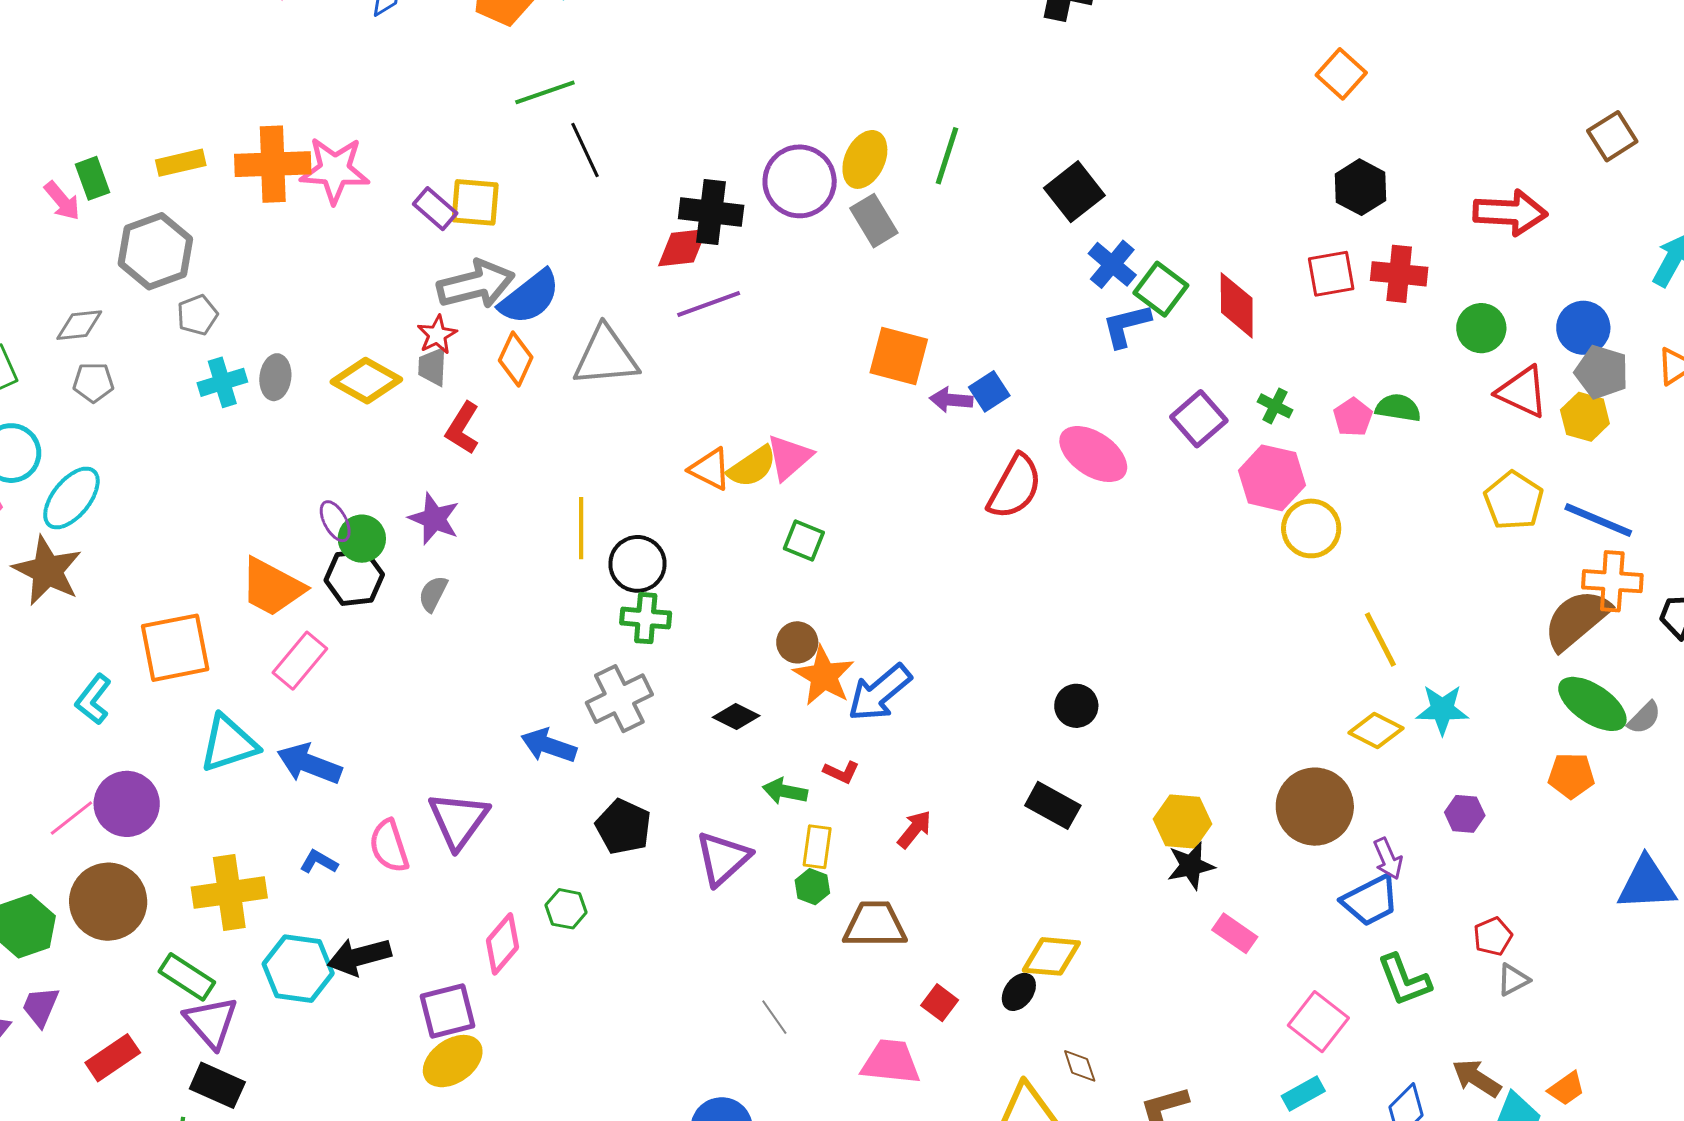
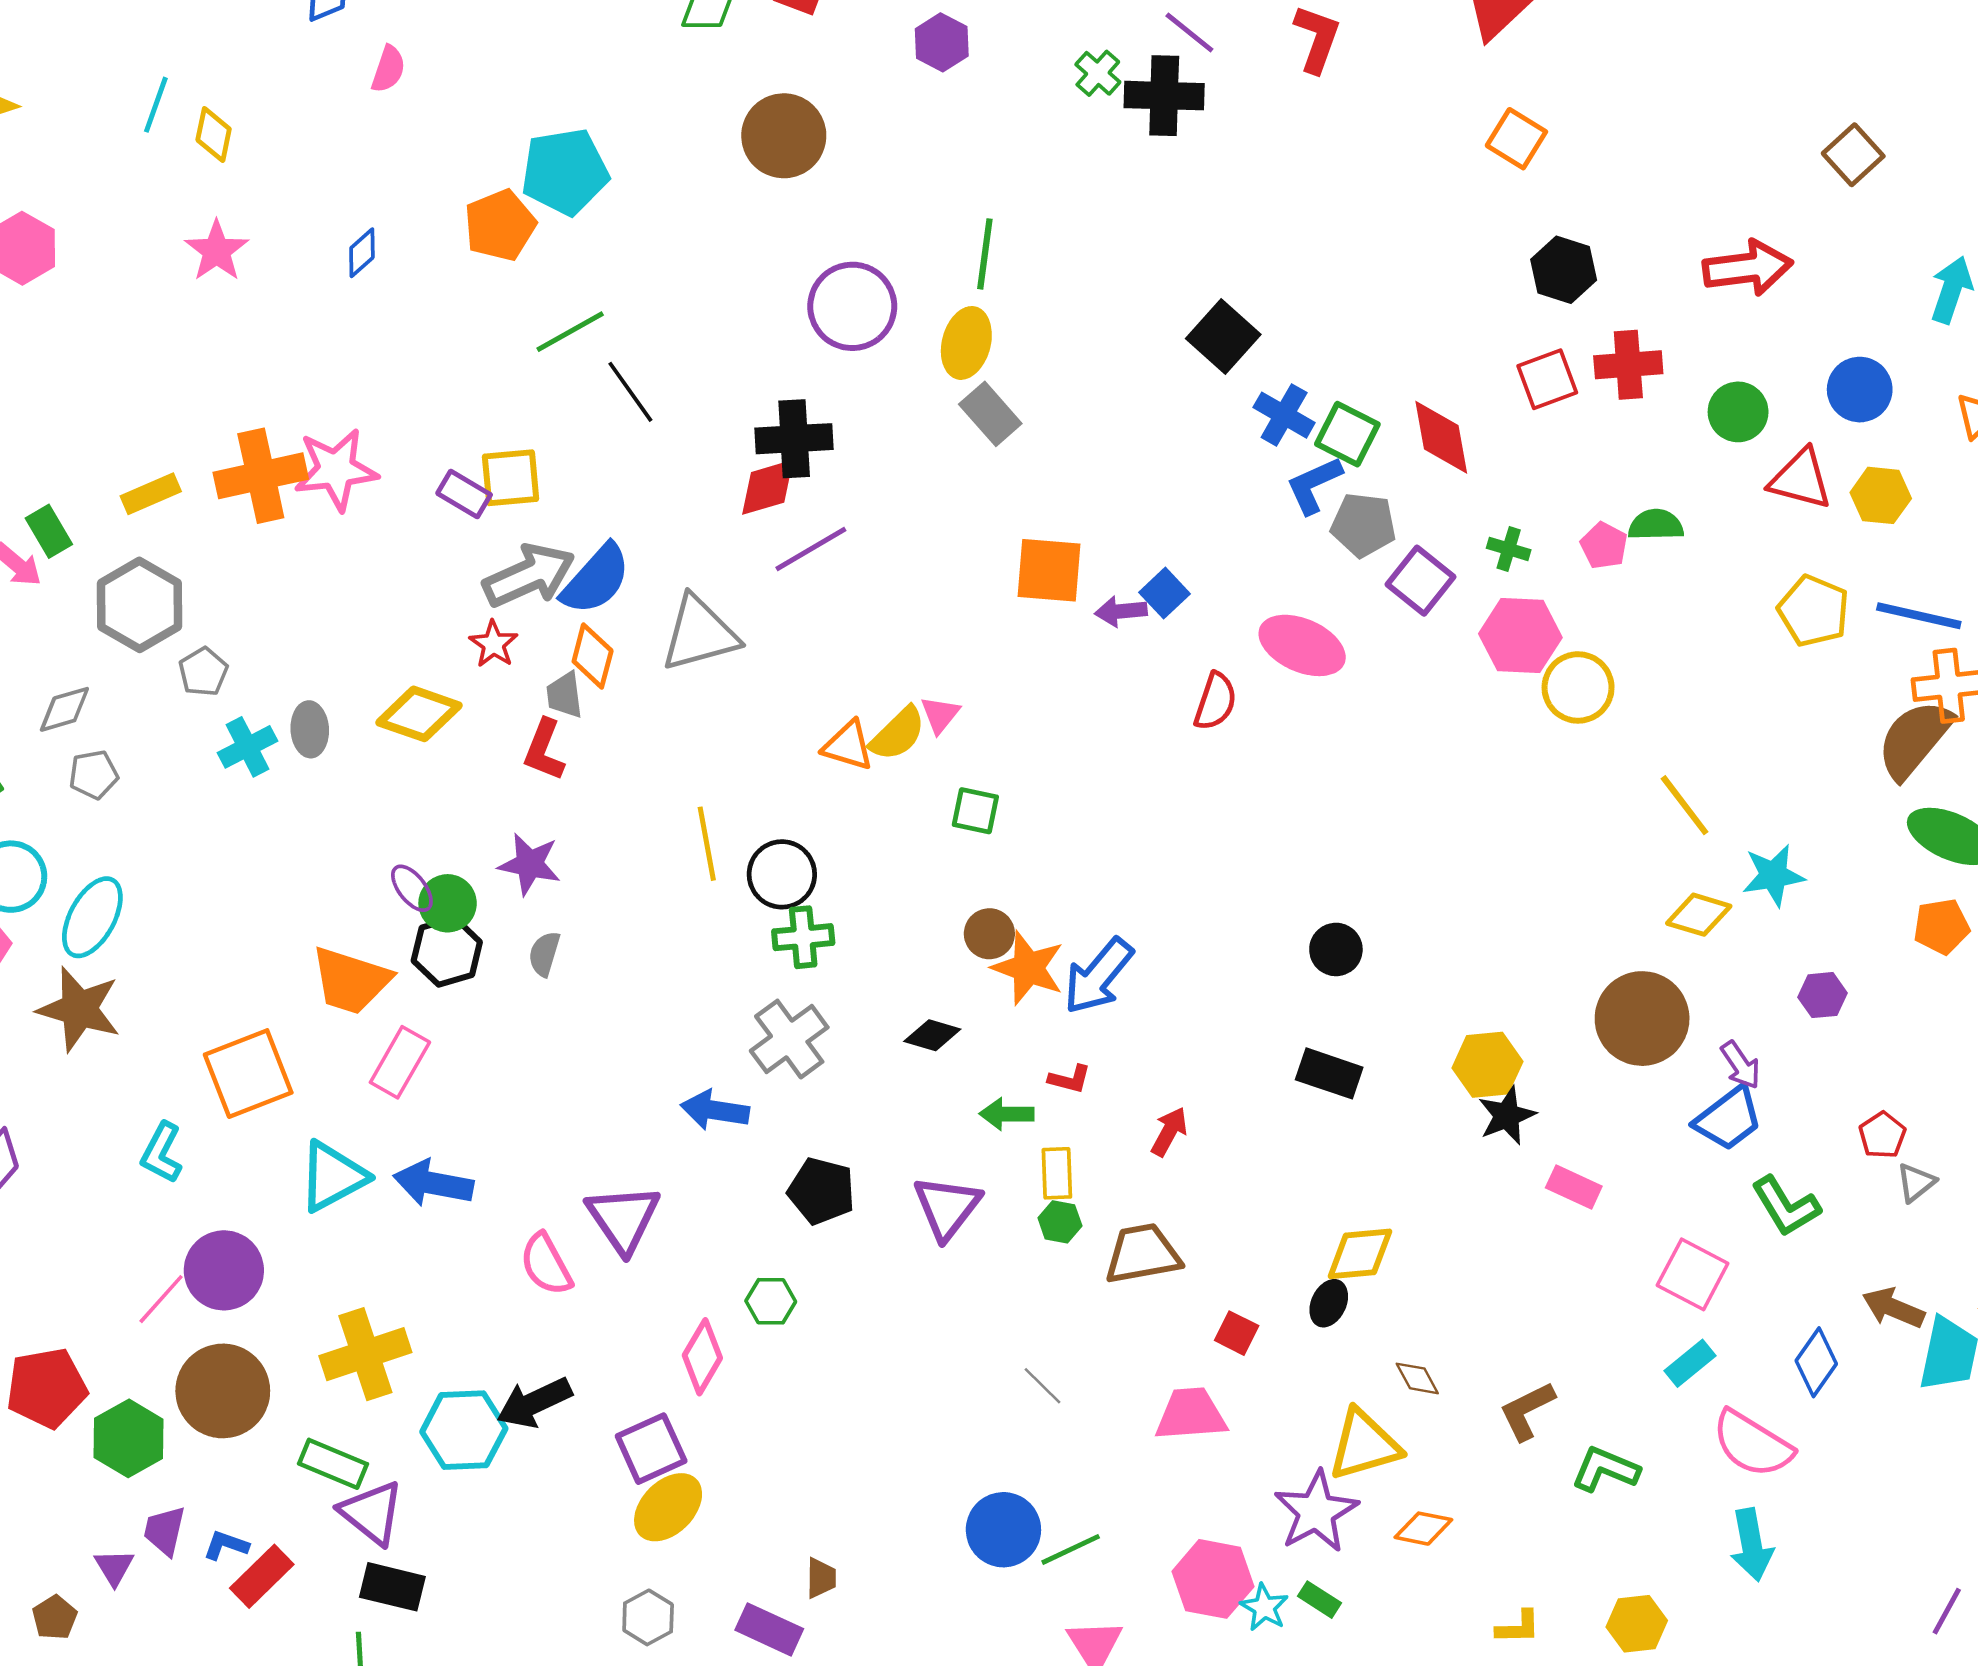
green line: (947, 156) -> (985, 254), moved
purple circle: (800, 181) -> (852, 306), moved
gray trapezoid: (433, 367) -> (565, 695), moved
gray pentagon: (1602, 372) -> (1363, 525), moved
pink triangle: (789, 457) -> (940, 715), size x0.7
red semicircle: (1015, 487) -> (1215, 701), size x0.7
blue L-shape: (319, 862) -> (226, 1545), moved

